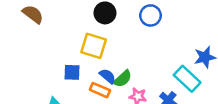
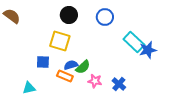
blue semicircle: (107, 76) -> (71, 65), turned -56
cyan rectangle: (187, 79) -> (134, 42), moved

